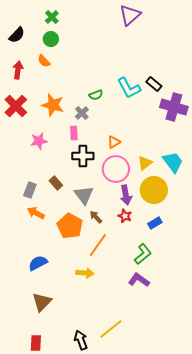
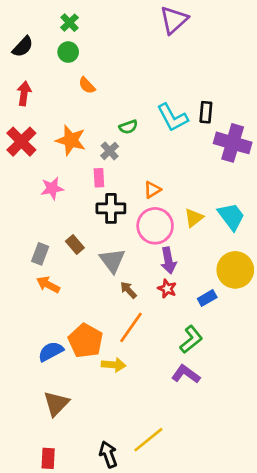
orange semicircle: (44, 61) -> (87, 85), moved
black rectangle: (154, 84) -> (206, 112), turned 56
yellow circle: (154, 190) -> (235, 270), moved
orange pentagon: (70, 226) -> (86, 341), moved

